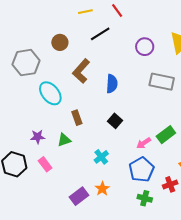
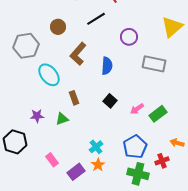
purple circle: (145, 47) -> (129, 37), moved
pink arrow: (144, 143) -> (137, 109), moved
cyan cross: (101, 157) -> (96, 147), moved
pink rectangle: (45, 164) -> (52, 160), moved
green cross: (145, 198) -> (138, 174), size x1.5

